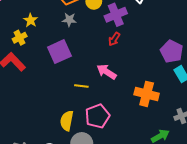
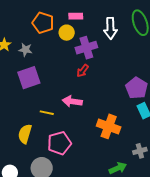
gray star: (69, 20) -> (25, 50), moved
pink arrow: (107, 72) -> (72, 101), turned -30
yellow semicircle: (67, 121) -> (25, 134), moved

